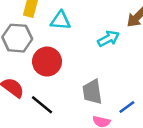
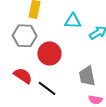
cyan triangle: (61, 21) -> (73, 21), moved

